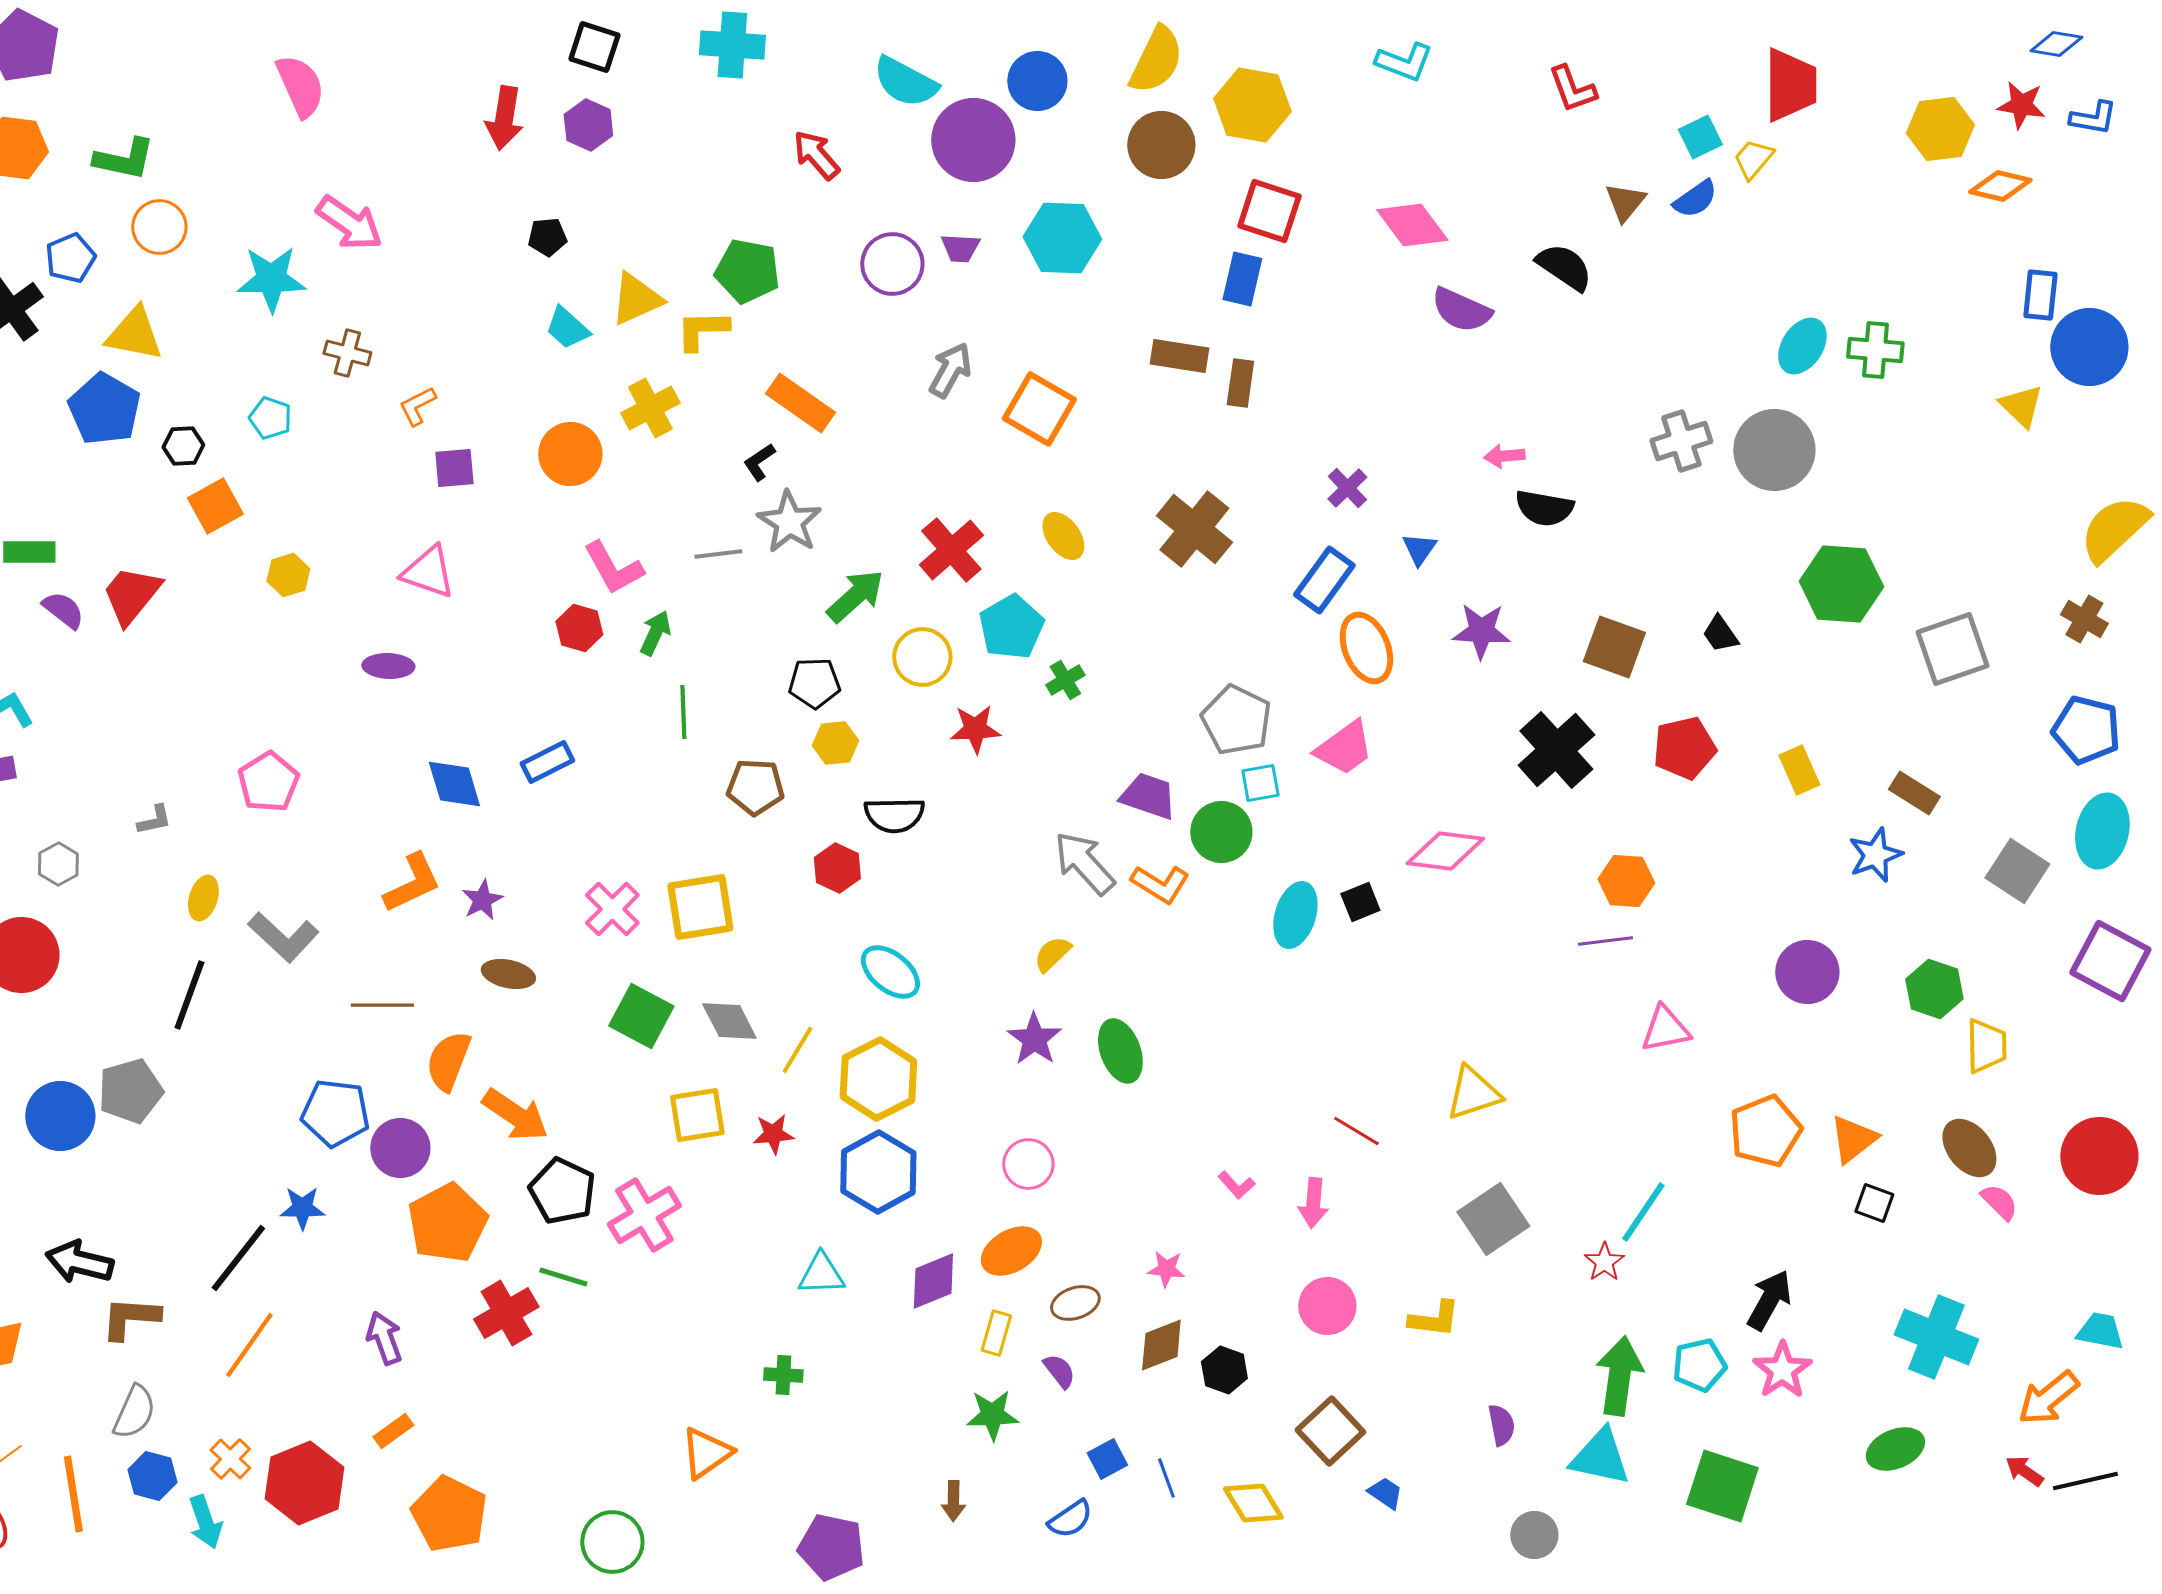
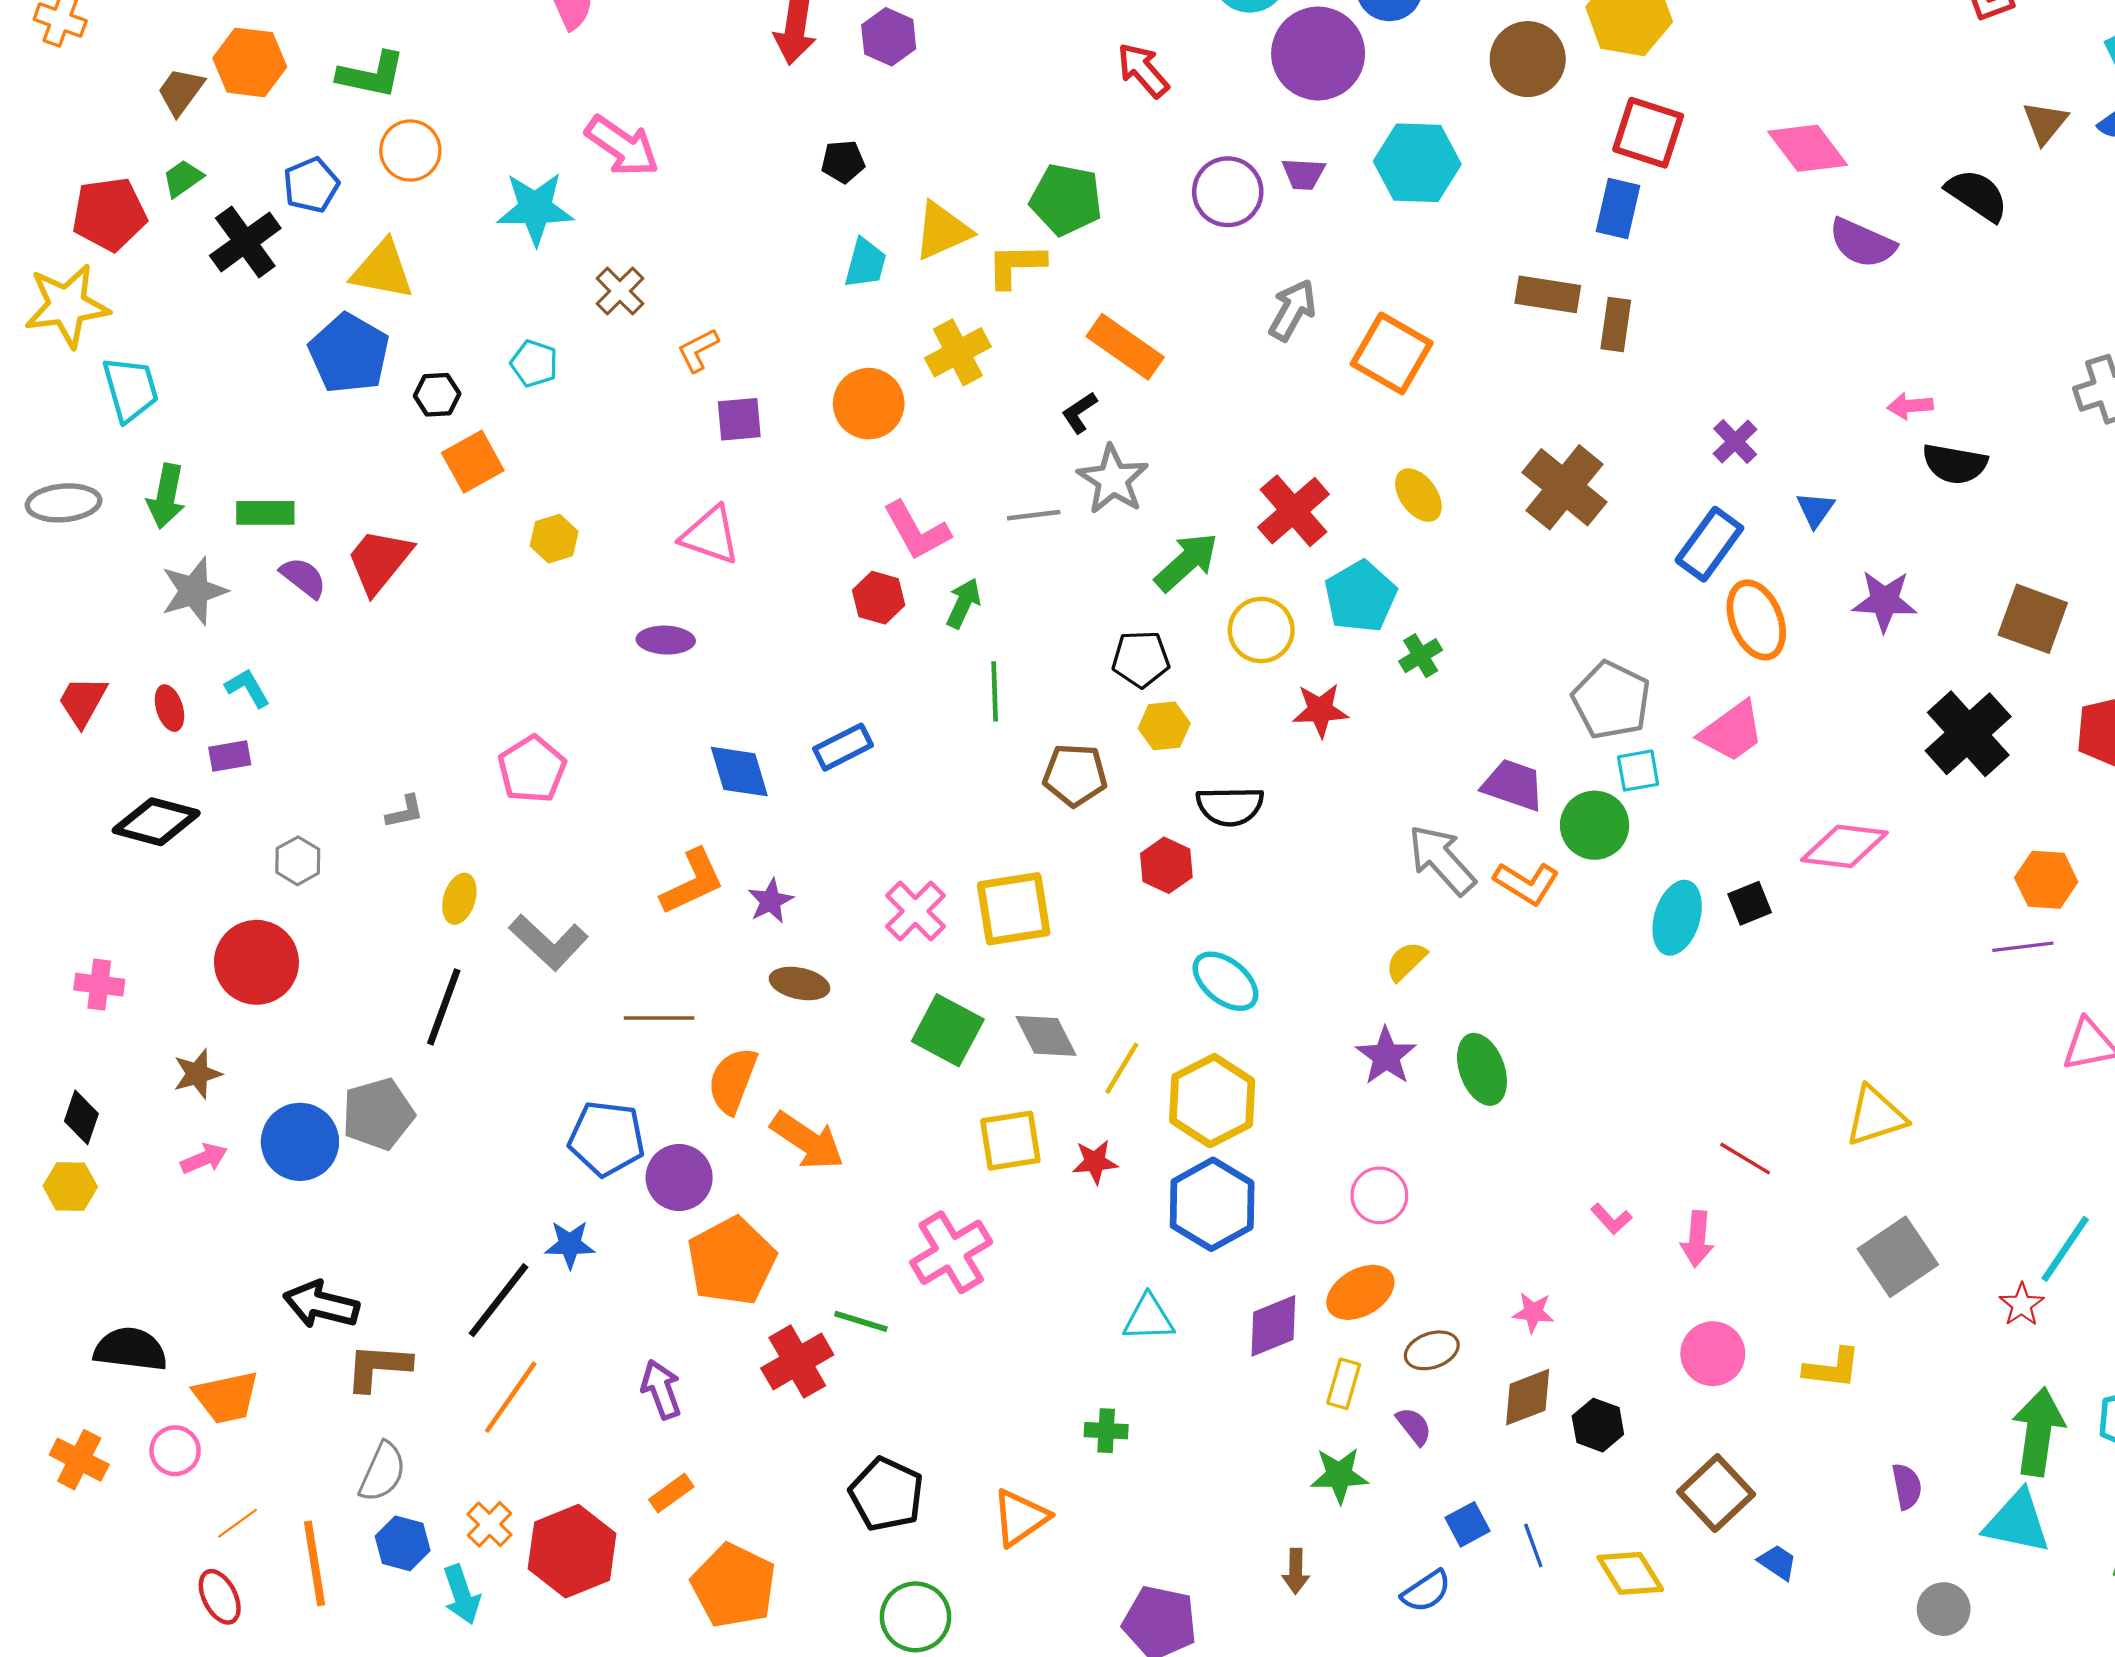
cyan trapezoid: (567, 328) -> (865, 263), turned -117
brown cross: (347, 353) -> (620, 291), turned 30
black pentagon: (562, 1191) -> (886, 1494), moved

